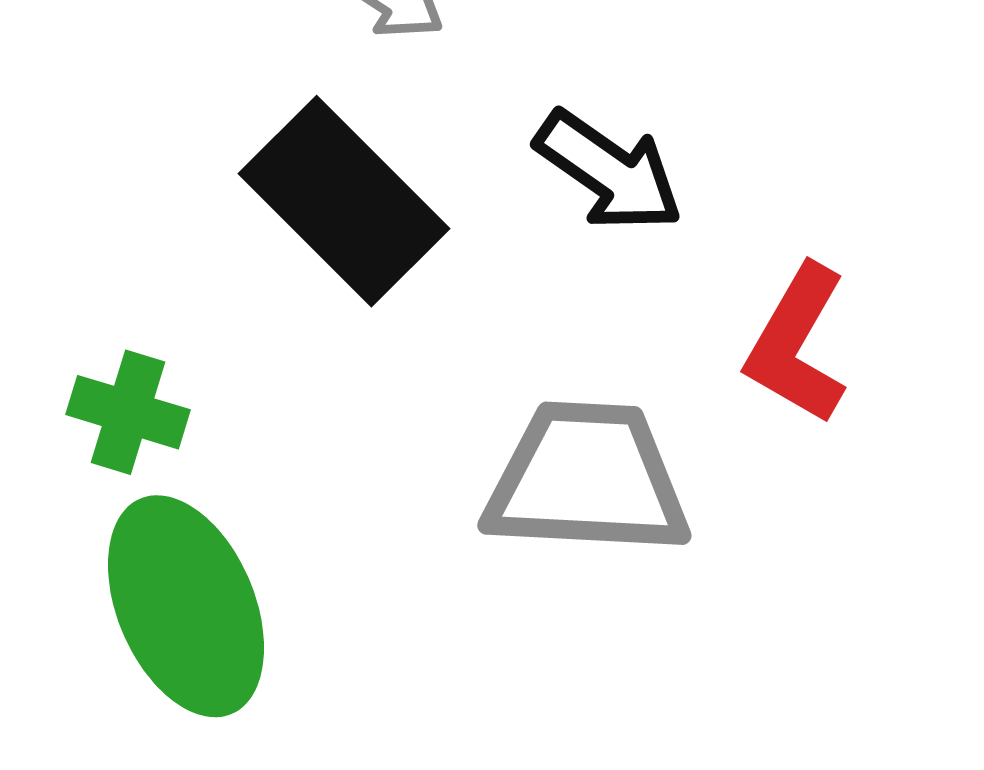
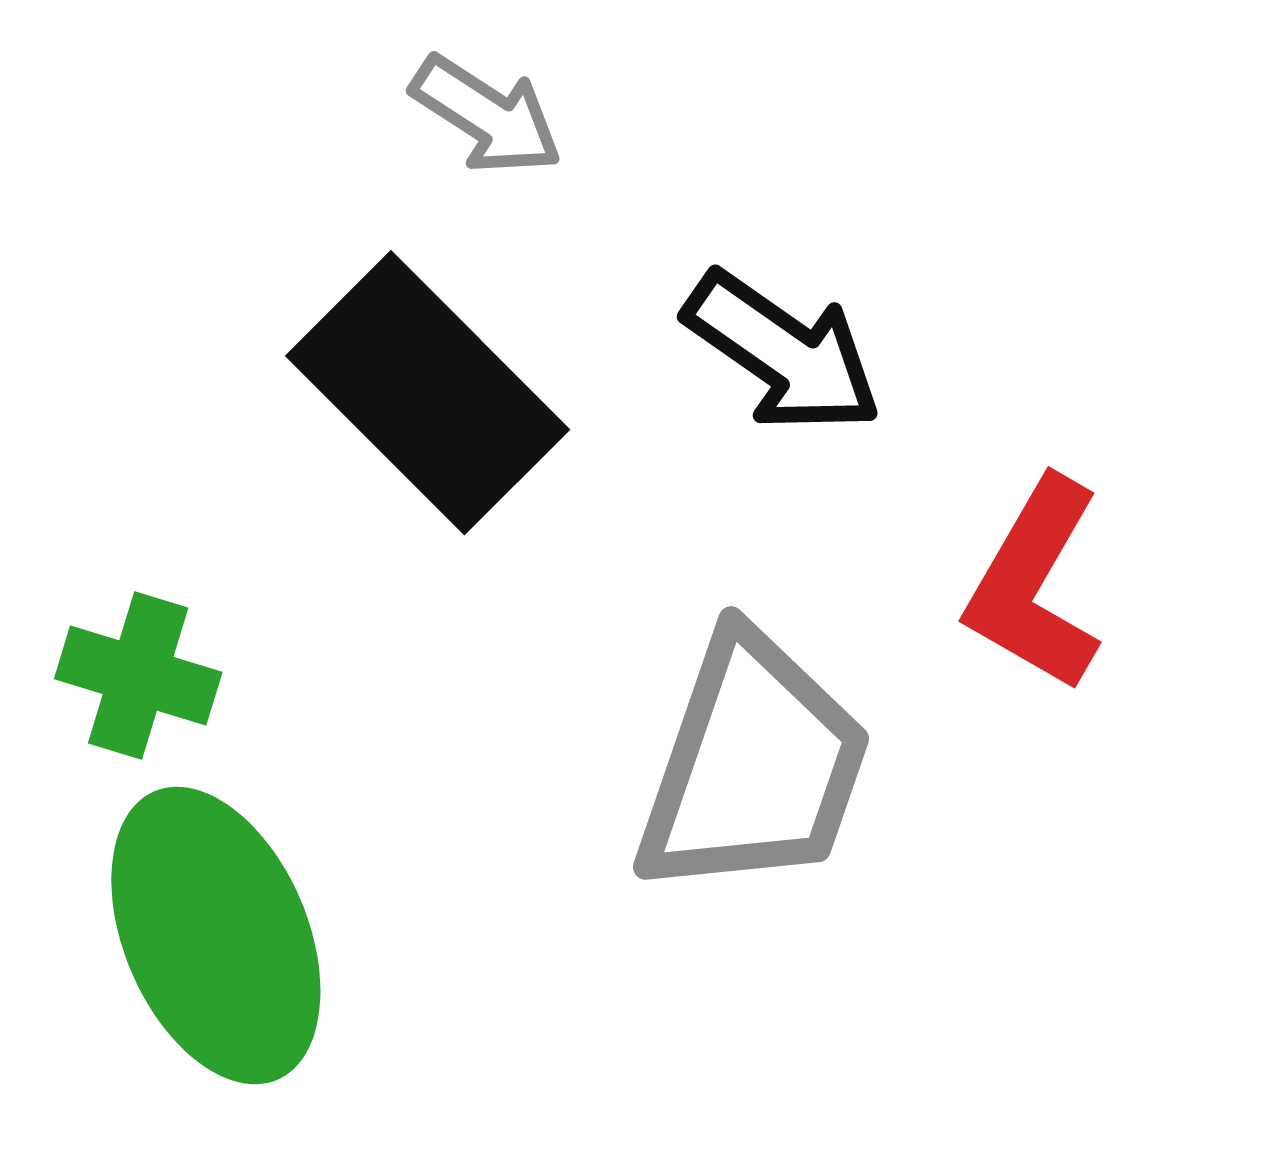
gray trapezoid: (587, 479) -> (753, 765), turned 106

